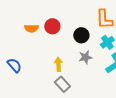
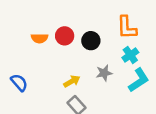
black circle: (81, 35) -> (91, 41), moved
yellow arrow: (58, 64) -> (72, 81), turned 64

